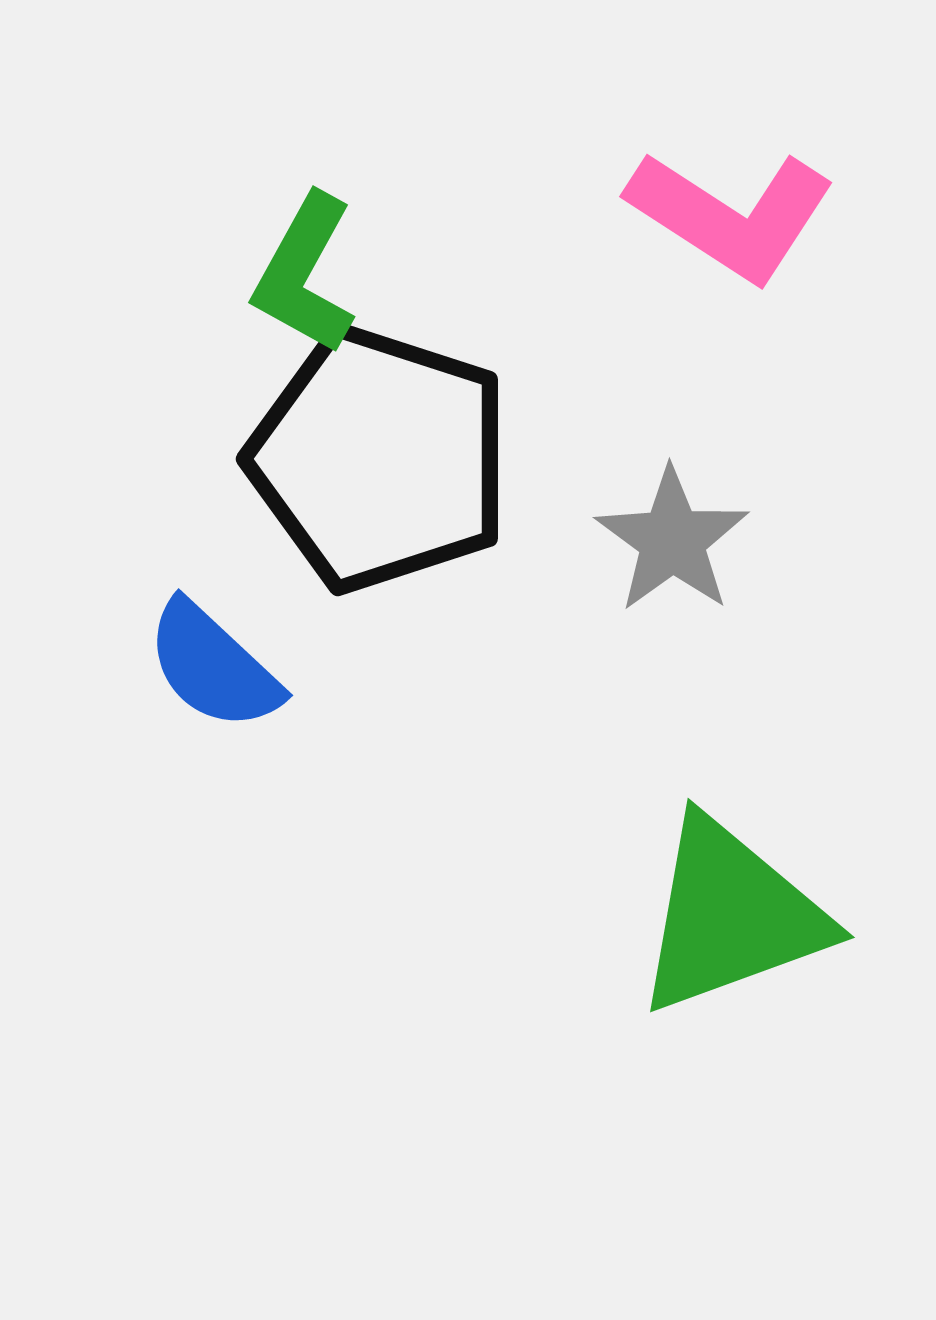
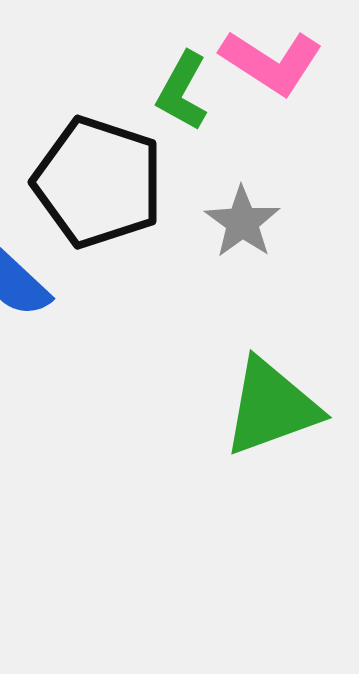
green L-shape: (305, 274) -> (182, 91), moved

